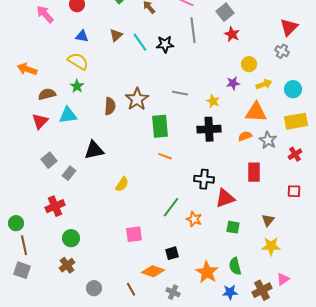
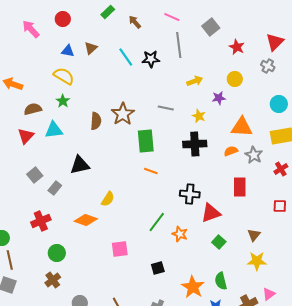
red star: (232, 34) -> (237, 47), moved
brown triangle: (116, 35) -> (91, 48), moved
yellow arrow: (264, 84) -> (195, 81), moved
green square: (233, 227) -> (219, 242), turned 32
orange diamond: (153, 271) -> (86, 220), moved

